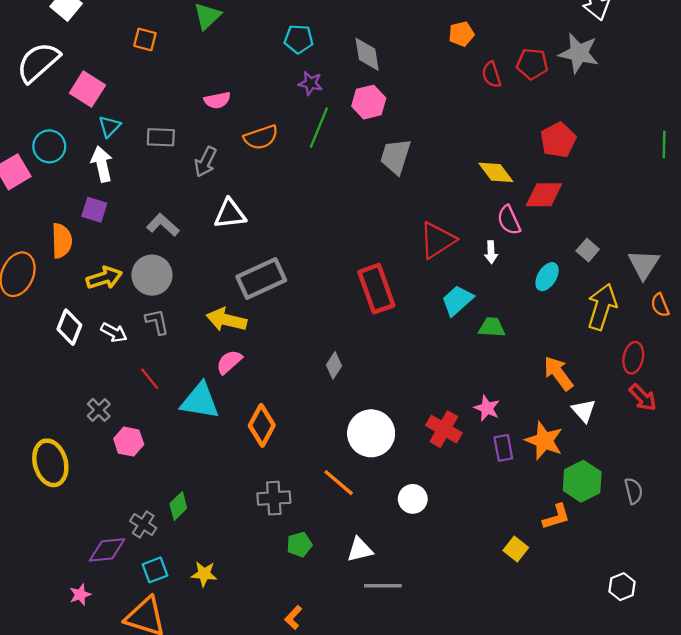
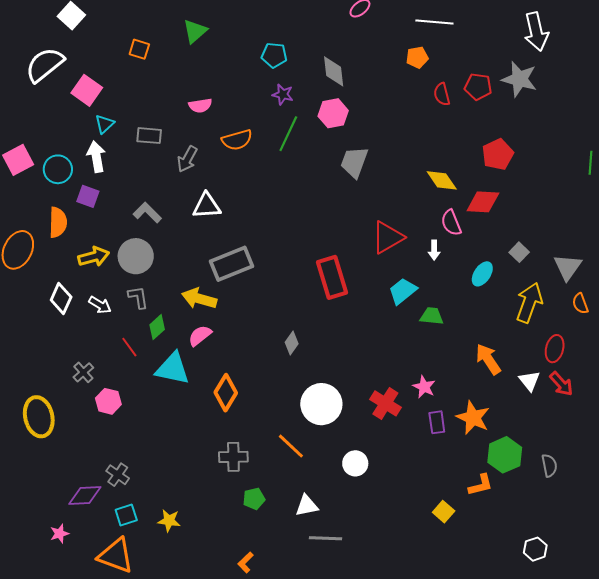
cyan circle: (49, 146) -> (58, 169), moved
white triangle: (584, 411) -> (529, 381), moved
green diamond: (178, 506) -> (157, 327), moved

